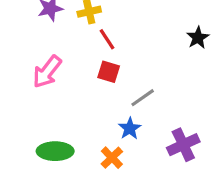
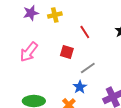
red line: (107, 39) -> (85, 32), moved

